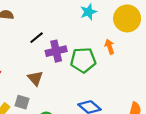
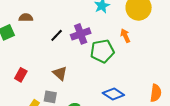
purple cross: (56, 51) -> (81, 34), moved

